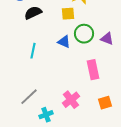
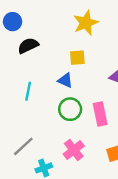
yellow square: (68, 14) -> (77, 58), moved
green circle: (84, 34) -> (70, 109), moved

